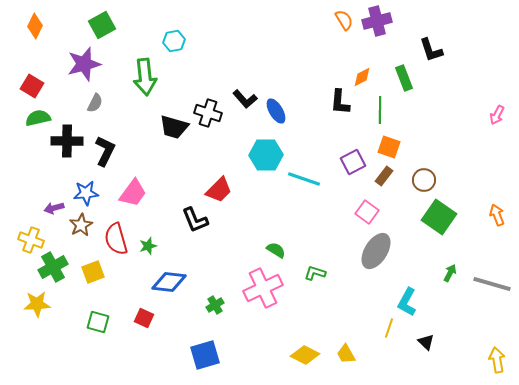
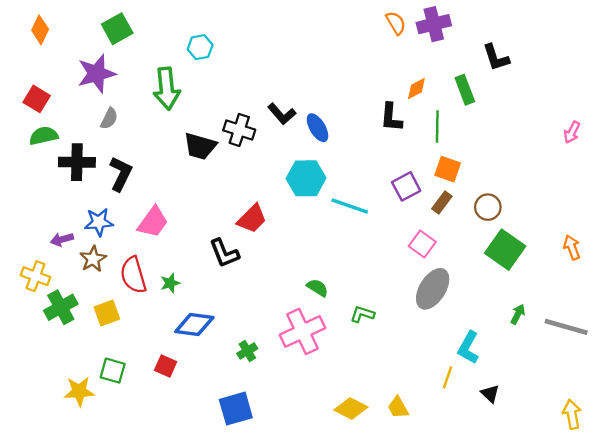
yellow star: (37, 304) -> (79, 391), moved

